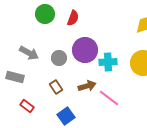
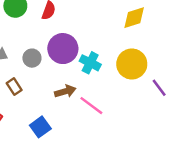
cyan cross: (108, 62) -> (90, 63), turned 30
brown rectangle: (56, 87) -> (14, 87), moved

